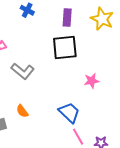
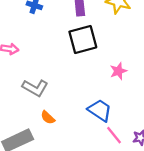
gray L-shape: (23, 71) -> (35, 88), moved

